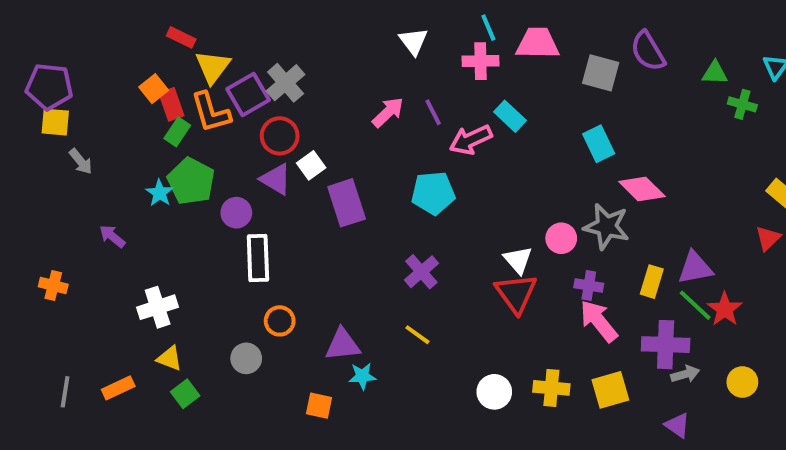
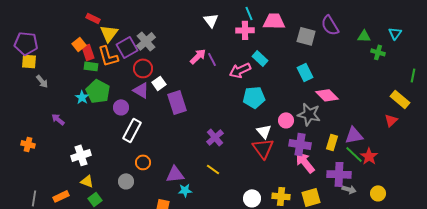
purple line: (433, 112) -> (212, 59), moved
green rectangle: (177, 132) -> (91, 66), turned 64
cyan pentagon: (433, 193) -> (254, 97), moved
white rectangle: (258, 258) -> (132, 130), turned 30
purple cross: (589, 286) -> (300, 144), size x1.5
gray arrow: (685, 374) -> (349, 189), turned 32

